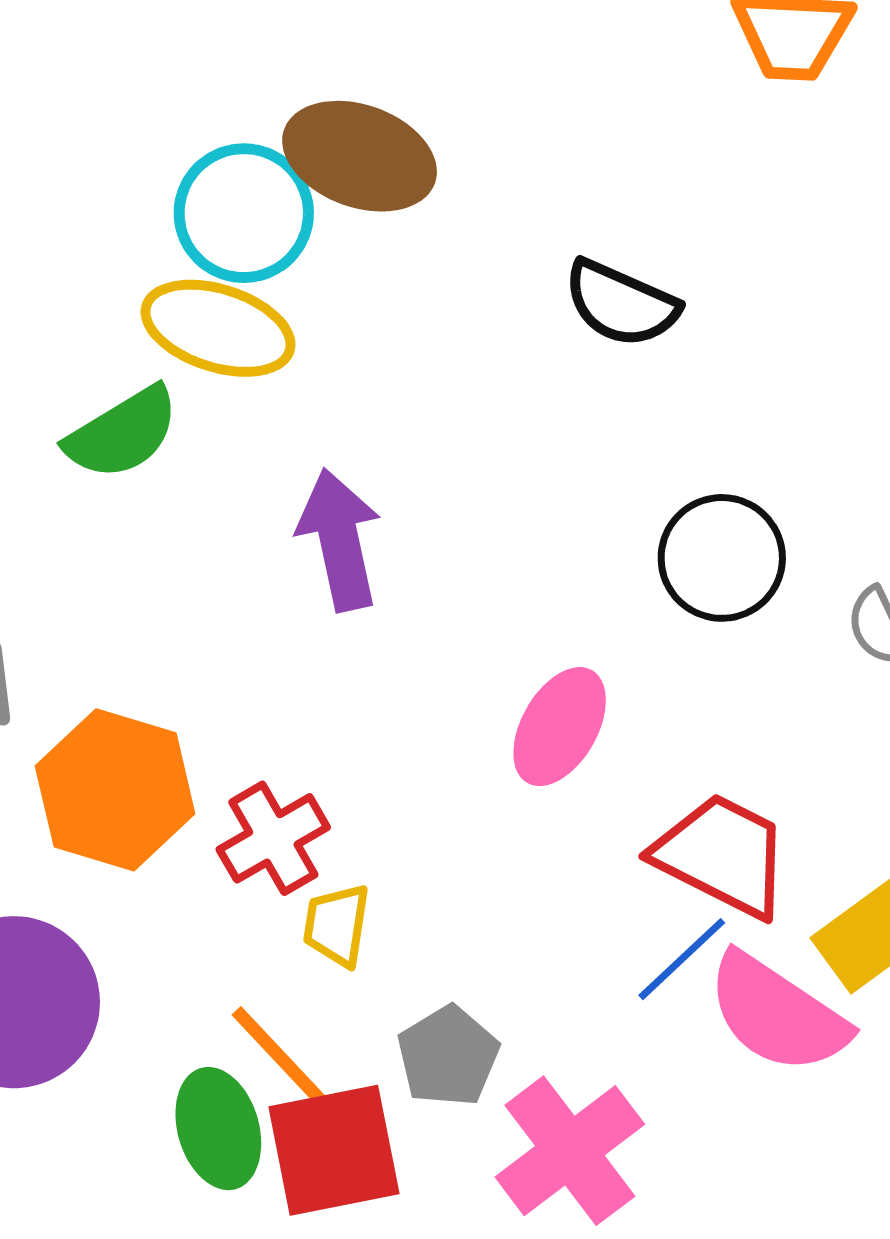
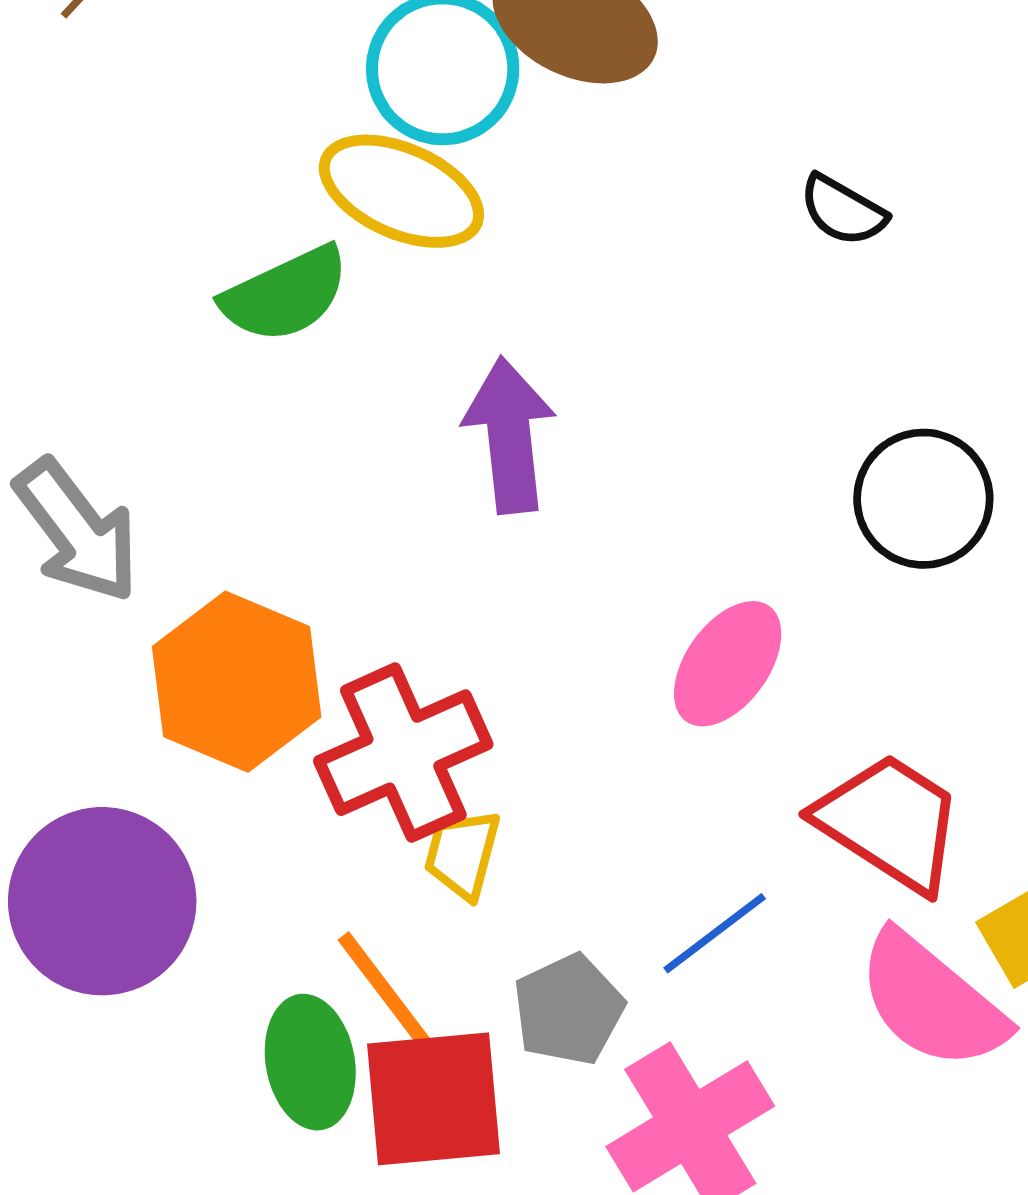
black semicircle: (621, 304) -> (843, 210), size x0.7
red cross: (273, 838) -> (403, 753), size x1.4
blue line: (682, 959) -> (715, 933), moved

